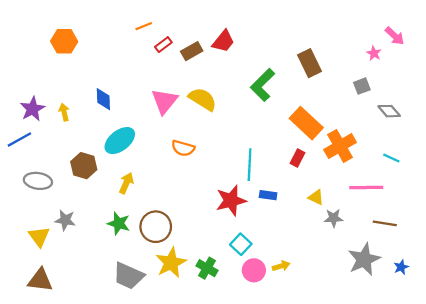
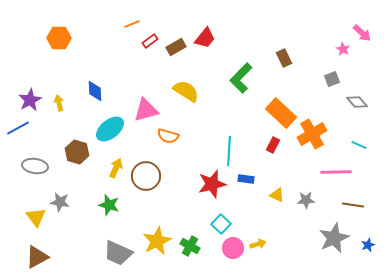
brown rectangle: (310, 63) -> (284, 58), size x0.7
pink triangle: (164, 101) -> (146, 110), moved, turned 36
yellow triangle: (316, 197) -> (277, 195), moved
brown circle: (156, 227) -> (146, 176), moved
brown triangle: (40, 280) -> (37, 257), turned -35

